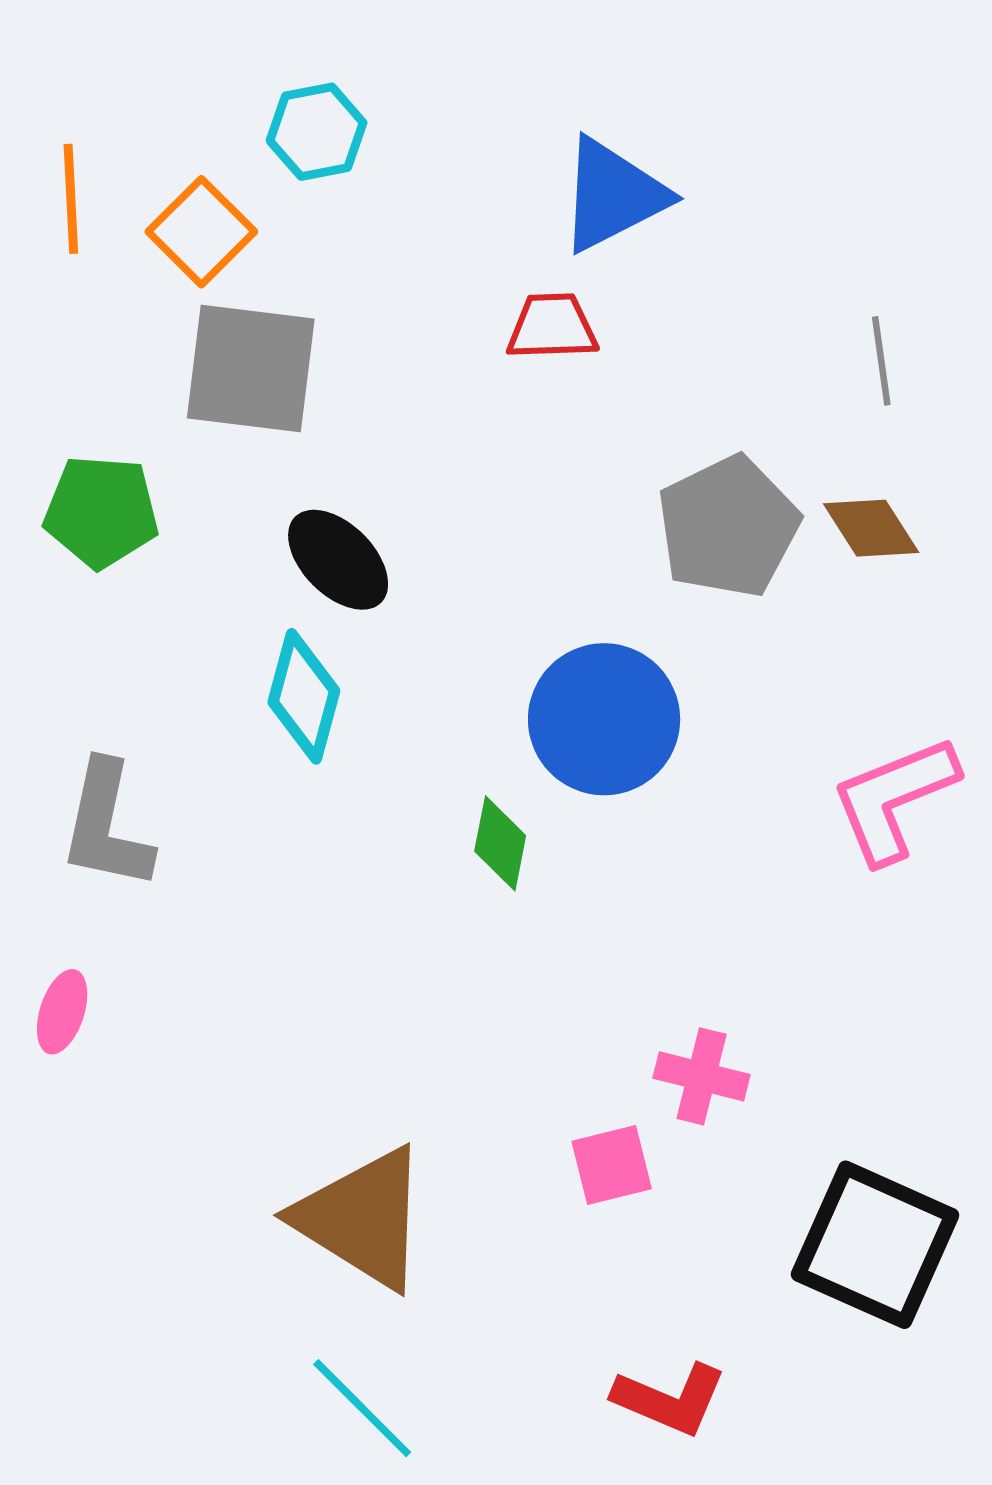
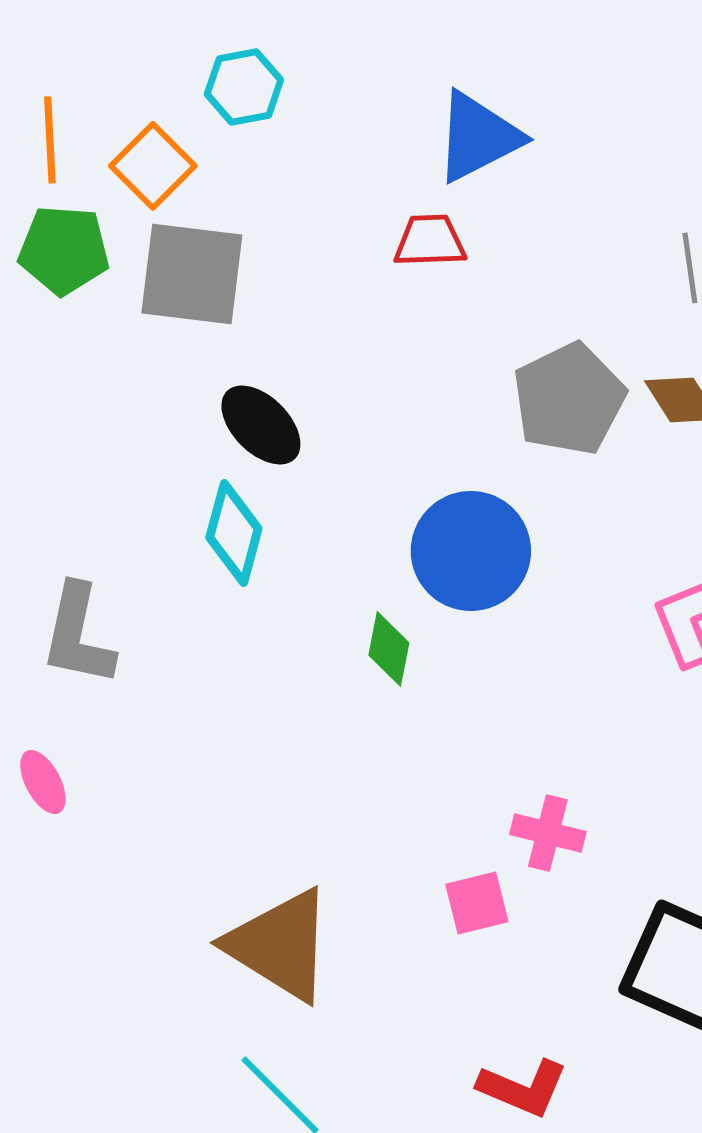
green pentagon: (101, 512) -> (64, 250), moved
pink ellipse: (62, 1012) -> (43, 782), turned -46

